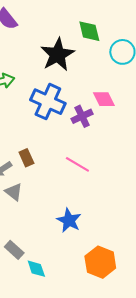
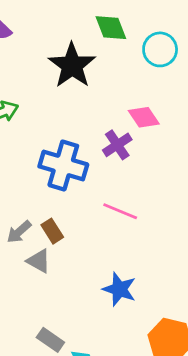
blue cross: (48, 102) -> (63, 165), moved
brown rectangle: (26, 158) -> (52, 231), moved

